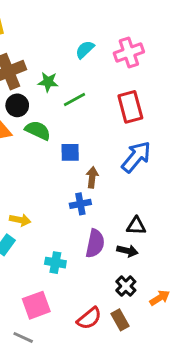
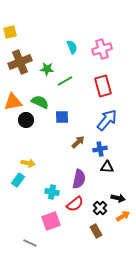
cyan semicircle: (85, 50) -> (72, 47), turned 112
black circle: (17, 105) -> (26, 120), moved
brown arrow: (92, 177) -> (78, 142), moved, turned 40
blue cross: (80, 204) -> (100, 149), moved
black arrow: (127, 251) -> (118, 198), moved
pink square: (36, 305) -> (51, 221), moved
red semicircle: (89, 318) -> (75, 204), moved

